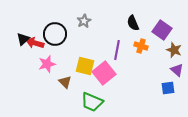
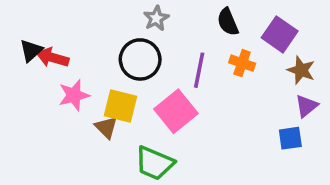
gray star: (84, 21) -> (156, 18), moved
black circle: (55, 34) -> (140, 59), moved
yellow square: (85, 66) -> (120, 106), moved
purple triangle: (177, 70) -> (306, 106), turned 40

